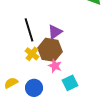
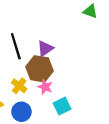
yellow cross: (32, 54) -> (19, 86), moved

